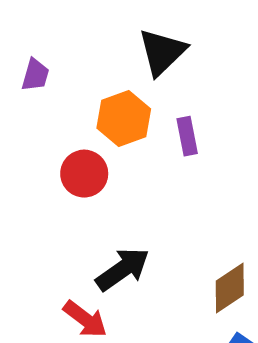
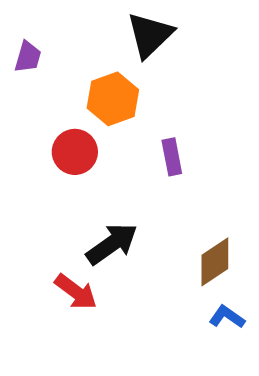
purple rectangle: (187, 136) -> (172, 157), moved

